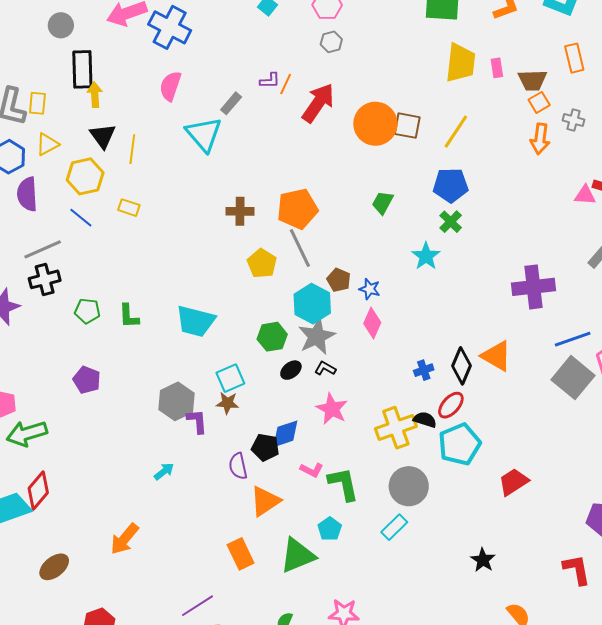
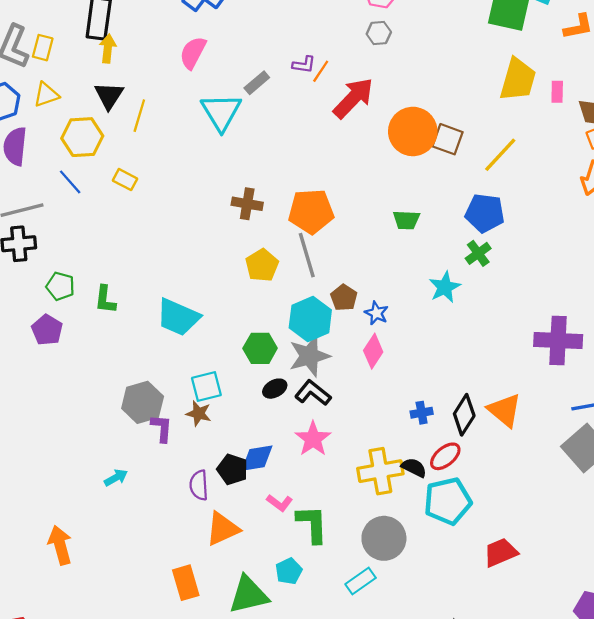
green trapezoid: (383, 203) -> (406, 220), turned -125
black L-shape: (325, 368) -> (313, 393), size x1.5
purple pentagon: (87, 380) -> (47, 330), moved
orange arrow: (124, 539) -> (60, 545), turned 116

